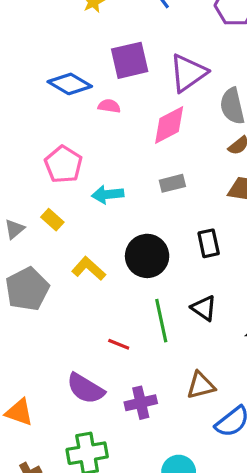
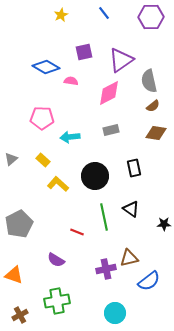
purple square: (130, 60) -> (84, 52), size x0.7
pink pentagon: (63, 164) -> (42, 118), turned -30
yellow rectangle: (52, 220) -> (43, 160), moved
gray pentagon: (27, 289) -> (19, 224), moved
purple semicircle: (86, 389) -> (56, 260), size x0.7
purple cross: (141, 403) -> (106, 269), moved

